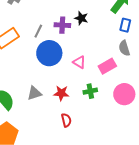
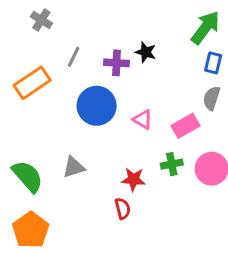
gray line: (38, 31) -> (74, 57), moved
gray semicircle: (124, 48) -> (212, 98), turned 35
green cross: (90, 91) -> (172, 164), moved
red star: (61, 93) -> (133, 179), moved

